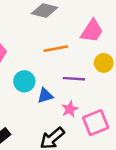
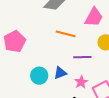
orange line: (56, 49) -> (66, 34), turned 30
cyan circle: (24, 81) -> (39, 76), moved

